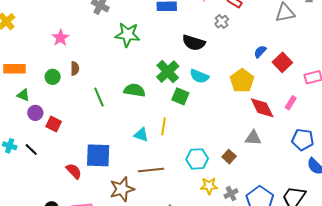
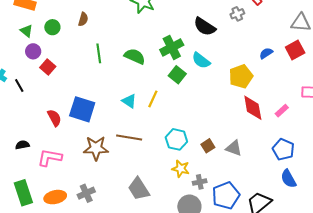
red square: (282, 62) -> (295, 50), moved
green circle: (53, 77) -> (52, 27), moved
gray triangle: (253, 138) -> (234, 148), moved

